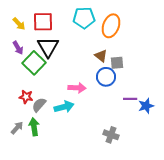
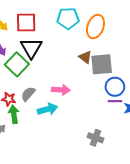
gray square: (117, 63) -> (102, 64), size x1.6
blue circle: (106, 77) -> (115, 87), moved
gray semicircle: (39, 105) -> (28, 94), moved
green arrow: (34, 127) -> (14, 114), moved

